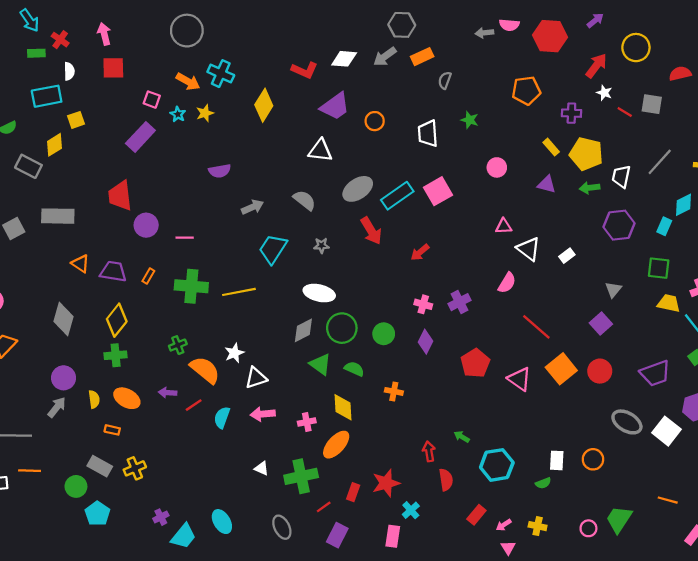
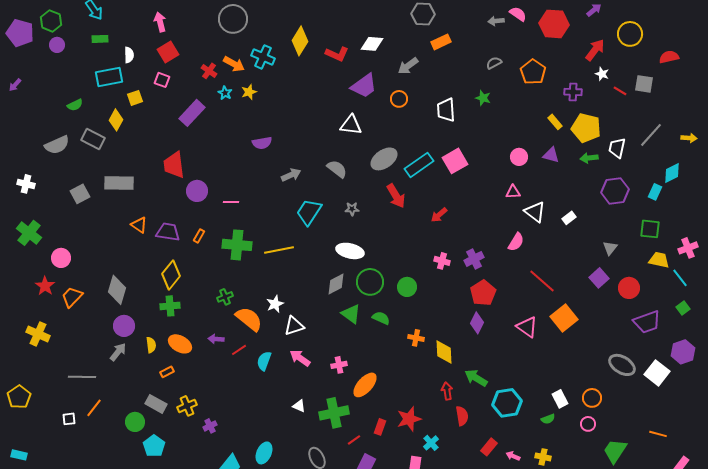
pink semicircle: (509, 25) -> (518, 14), turned -150
red cross: (60, 40) -> (209, 71), moved
gray arrow: (385, 57) -> (408, 66), moved
red square: (113, 68) -> (168, 52), turned -30
gray semicircle: (445, 80) -> (494, 63), moved, turned 42
orange pentagon: (526, 91) -> (533, 72), turned -30
pink square: (152, 100) -> (162, 80), moved
yellow diamond: (264, 105) -> (300, 41), moved
yellow diamond: (54, 145) -> (116, 120), turned -30
pink circle: (497, 167) -> (519, 157), moved
gray diamond: (64, 319) -> (117, 290), moved
purple diamond: (426, 342) -> (477, 323), moved
red pentagon: (475, 363) -> (483, 293), moved
red circle: (600, 371) -> (629, 288), moved
yellow diamond: (343, 407) -> (444, 352), moved
pink arrow: (263, 414) -> (300, 358), turned 40
orange rectangle: (112, 430) -> (167, 372), turned -40
green arrow: (462, 437) -> (476, 378), size x1.6
white rectangle: (557, 460) -> (560, 399), turned -30
orange line: (30, 471) -> (94, 408), turned -54
purple cross: (161, 517) -> (210, 426), moved
cyan ellipse: (222, 522) -> (264, 453), turned 55
pink arrow: (504, 525) -> (513, 456), turned 56
pink circle: (588, 528) -> (588, 424), moved

